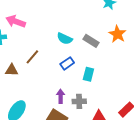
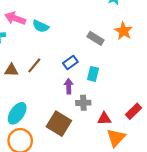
cyan semicircle: (65, 39) -> (41, 26), moved
brown line: (32, 57) -> (34, 65), moved
purple arrow: (61, 96) -> (69, 86), moved

